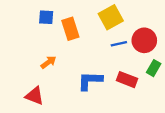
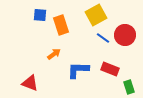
blue line: (119, 44) -> (103, 38), turned 48
orange arrow: (48, 62) -> (54, 54), moved
green rectangle: (154, 68) -> (129, 87), moved, turned -48

